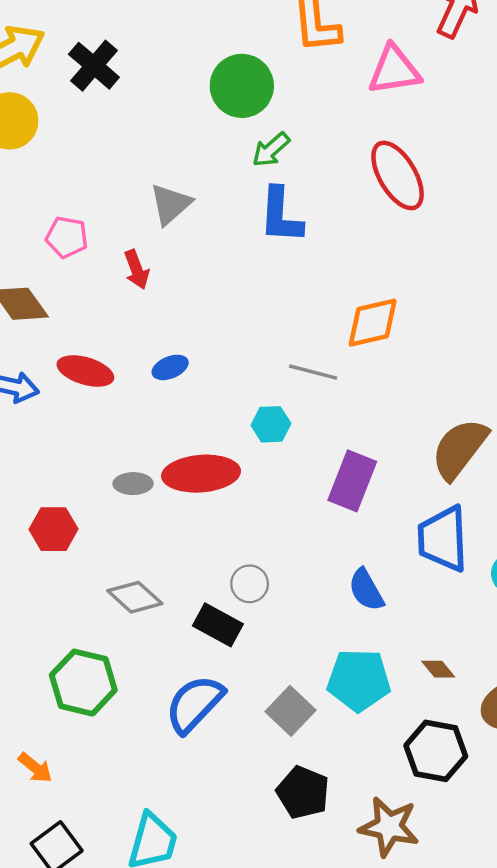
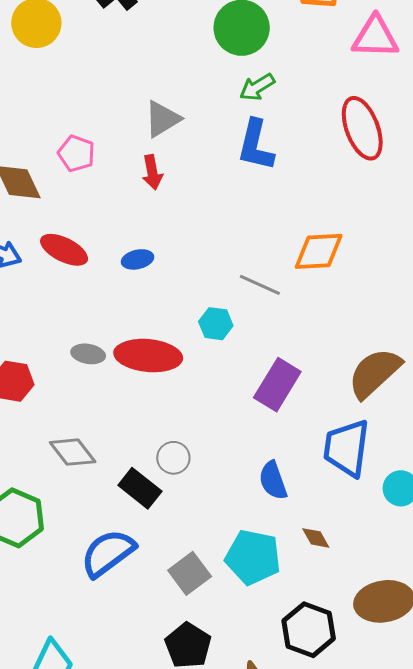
pink pentagon: (67, 237) -> (76, 153), moved
red arrow: (137, 270) -> (152, 172), moved
brown diamond: (438, 669) -> (316, 538), moved

